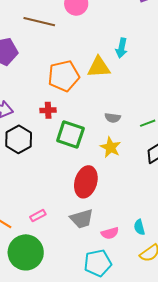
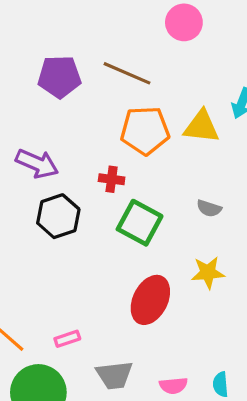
brown line: (39, 22) -> (127, 73), moved
yellow star: (111, 147) -> (208, 273), moved, turned 30
gray trapezoid: (82, 219) -> (114, 375), moved

